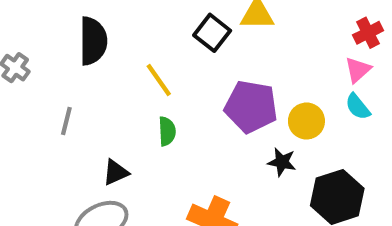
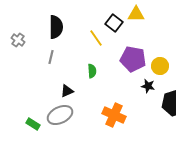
yellow line: (159, 80) -> (96, 38), moved
gray line: (66, 121) -> (51, 57), moved

